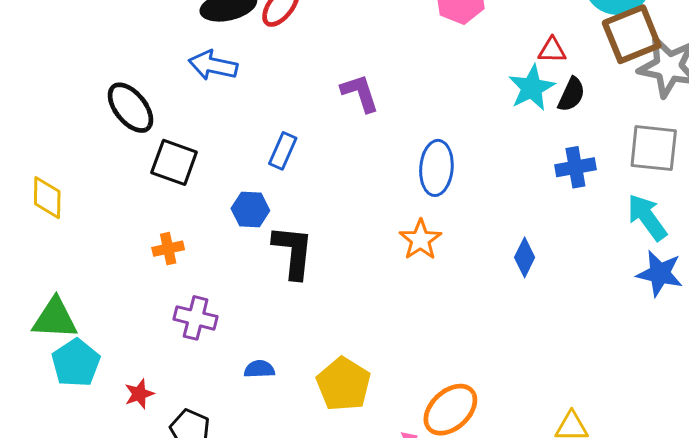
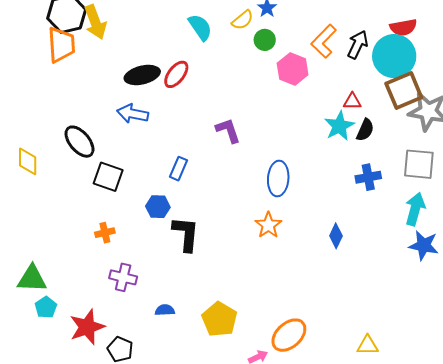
yellow diamond: (47, 198) -> (28, 161), moved
cyan arrow: (647, 217) -> (415, 209), turned 52
cyan pentagon: (76, 363) -> (46, 307), size x0.7
red star: (139, 394) -> (87, 327), size x1.8

